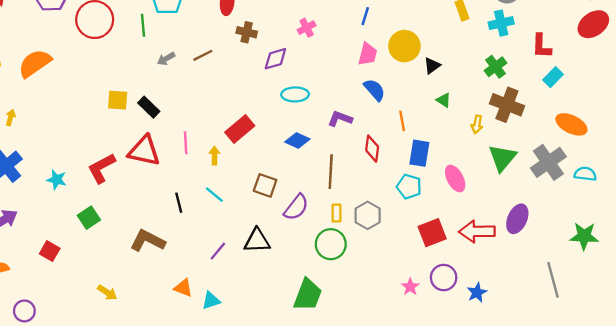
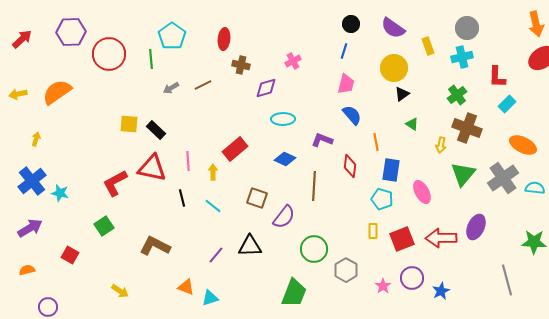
yellow circle: (404, 46) -> (394, 68), moved
cyan star: (57, 180) -> (60, 193), moved
black line: (179, 203) -> (182, 198), moved
yellow rectangle: (336, 213) -> (373, 231), moved
gray hexagon: (368, 215) -> (346, 270), moved

